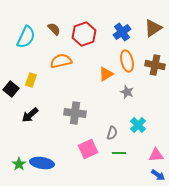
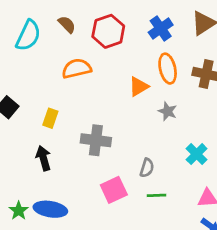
yellow rectangle: (31, 80) -> (50, 118), moved
black arrow: (30, 115) -> (43, 158), moved, turned 114
cyan cross: (138, 125) -> (197, 154), moved

